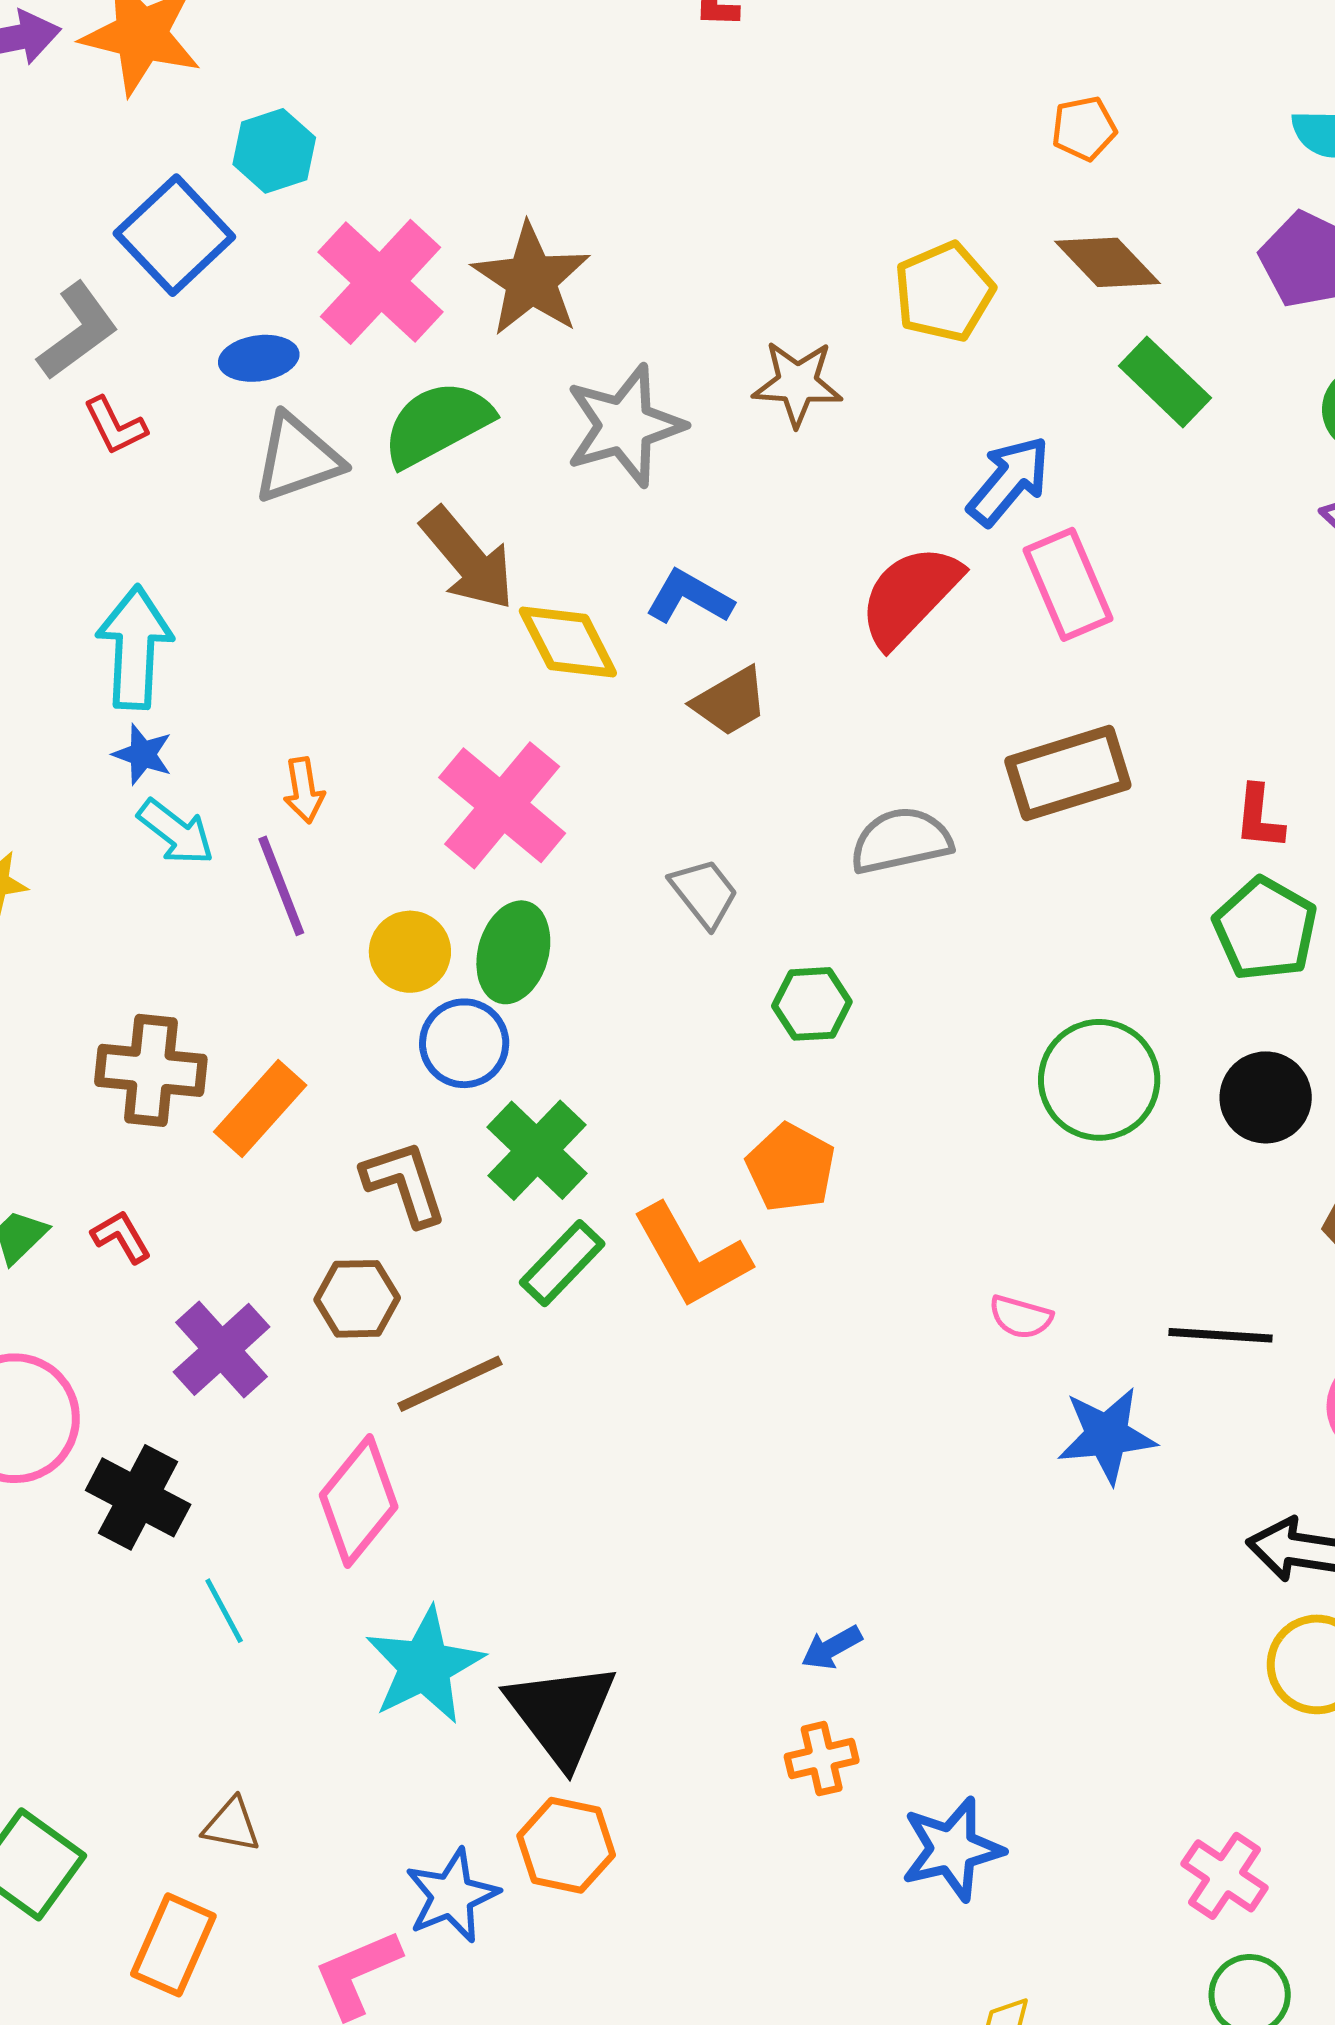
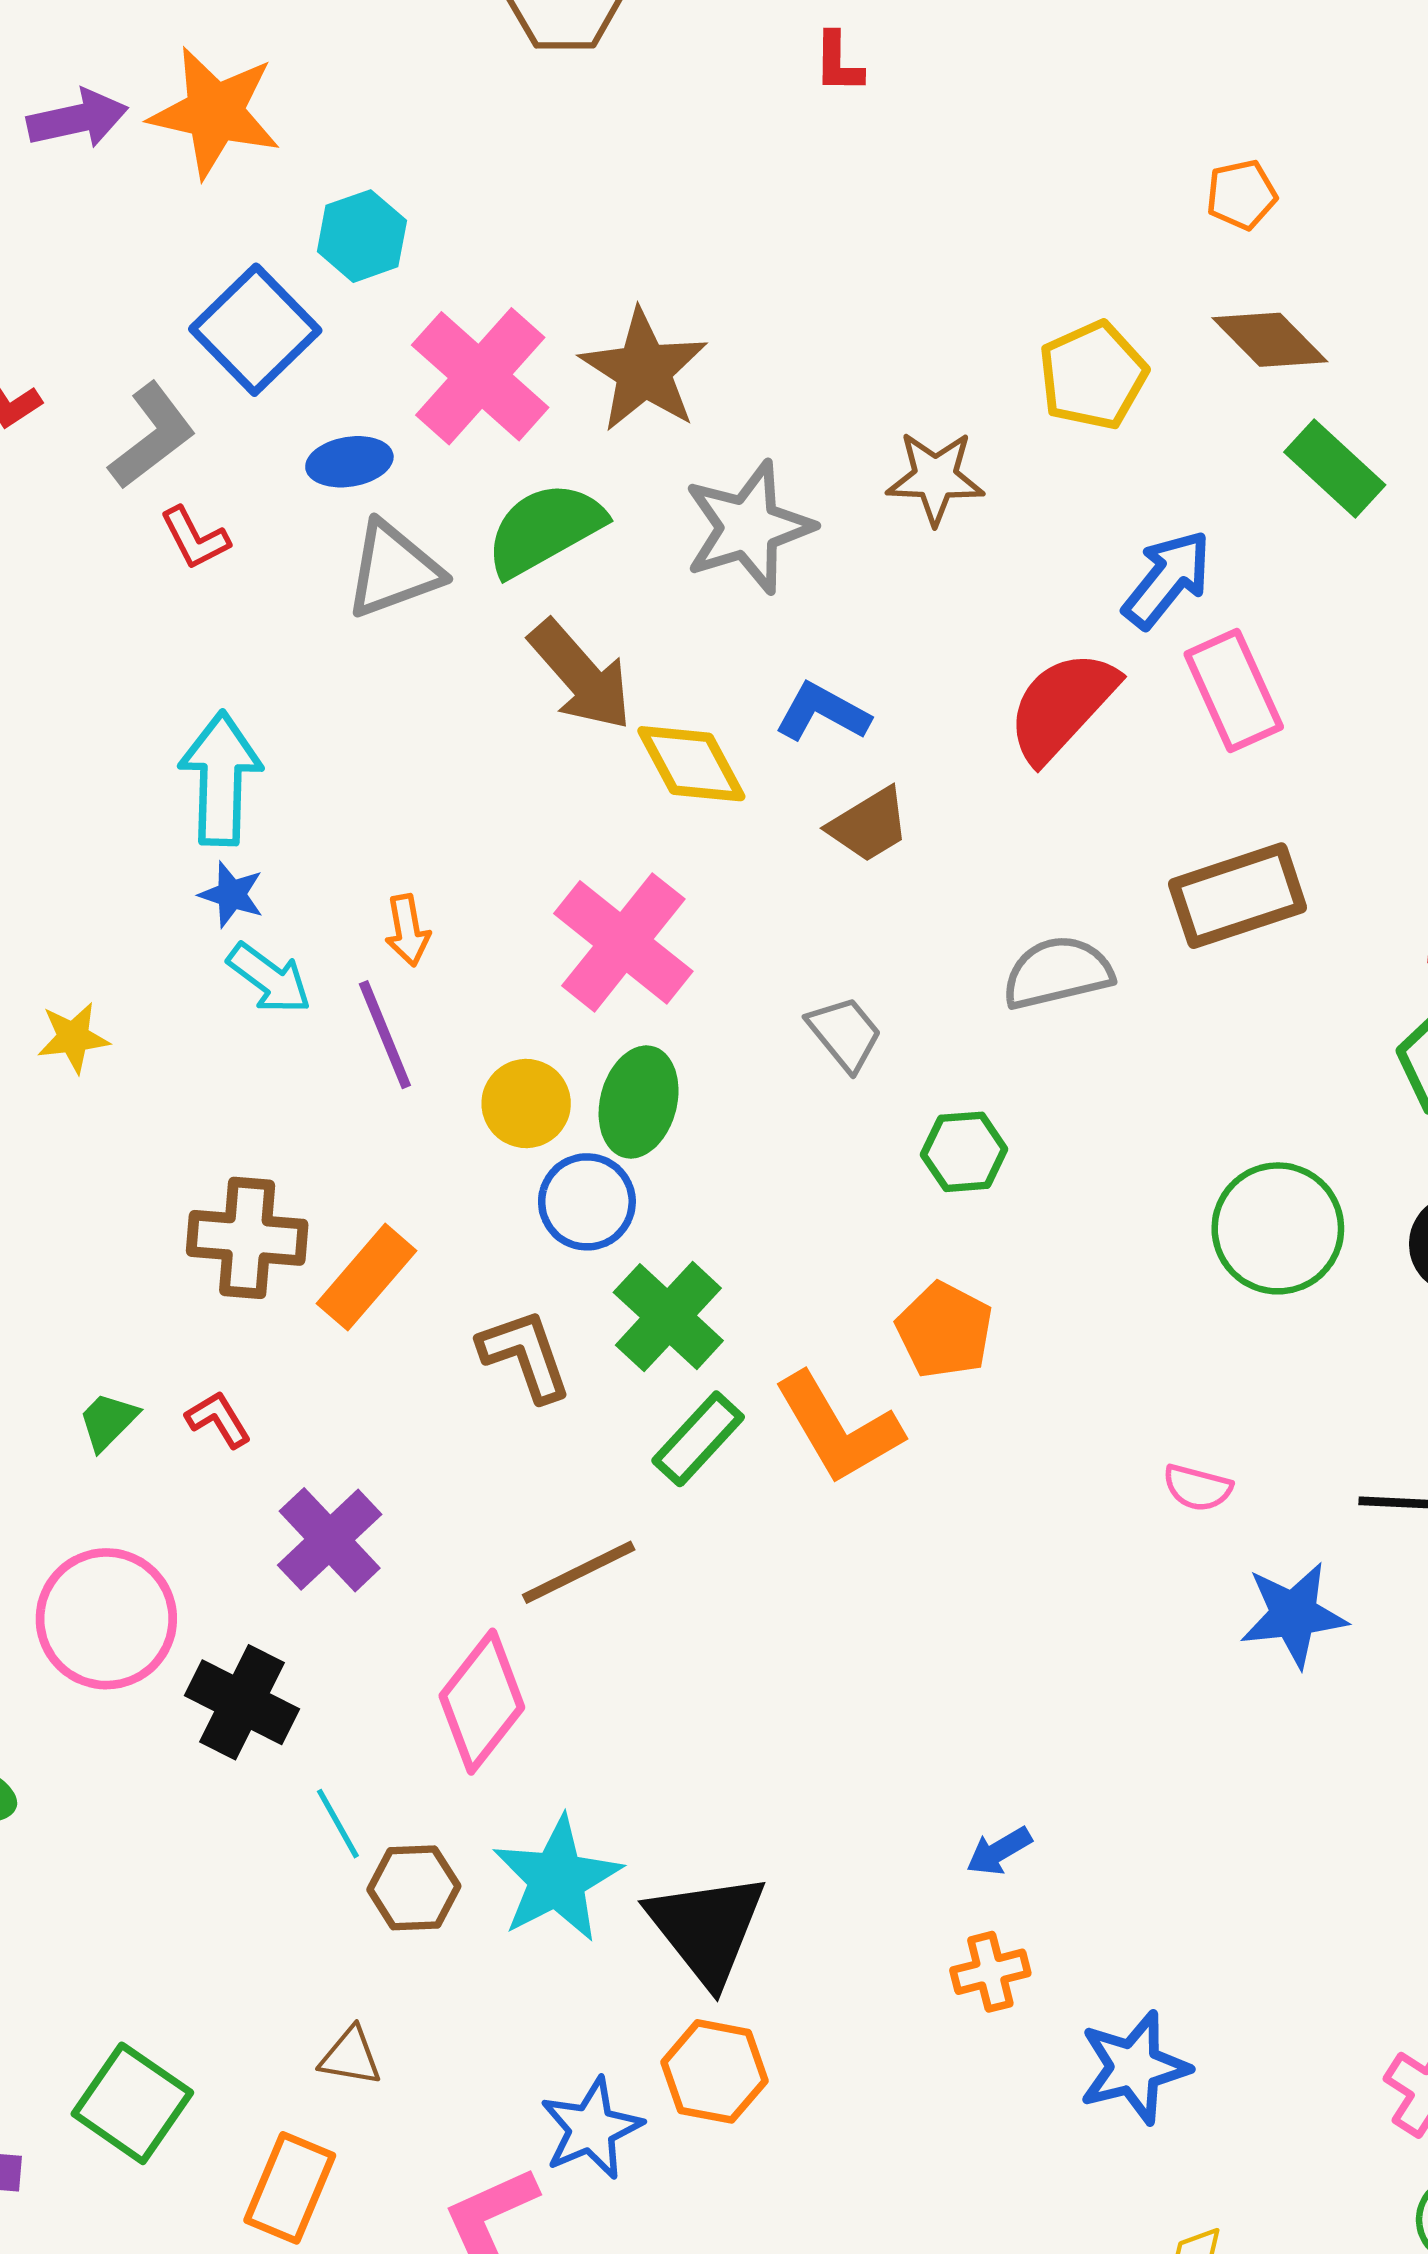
brown hexagon: (357, 1299) -> (414, 1888), moved

